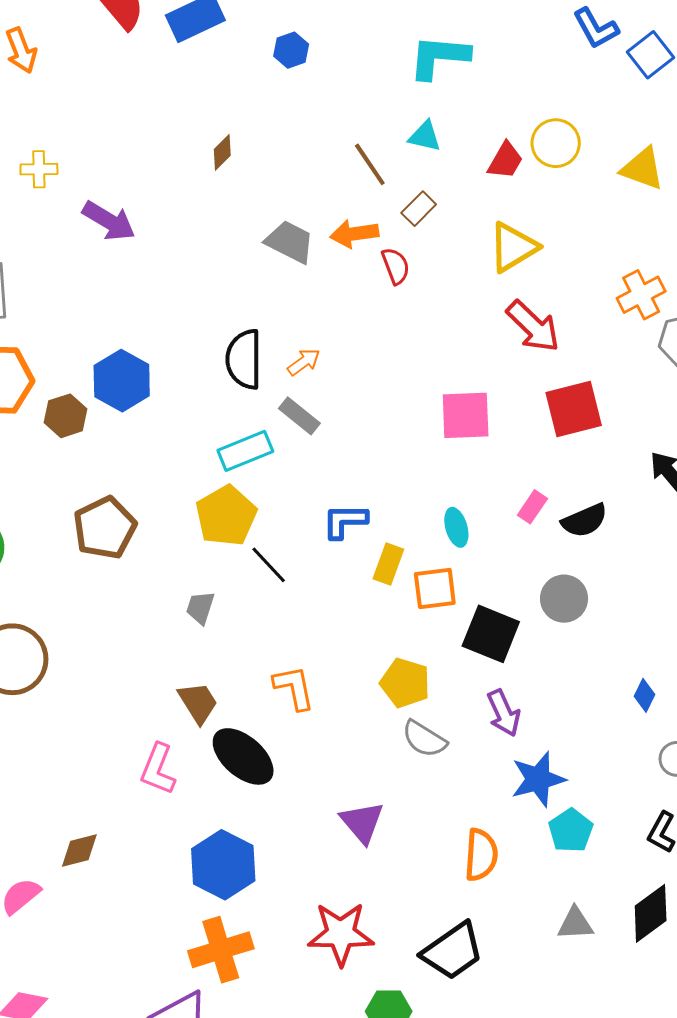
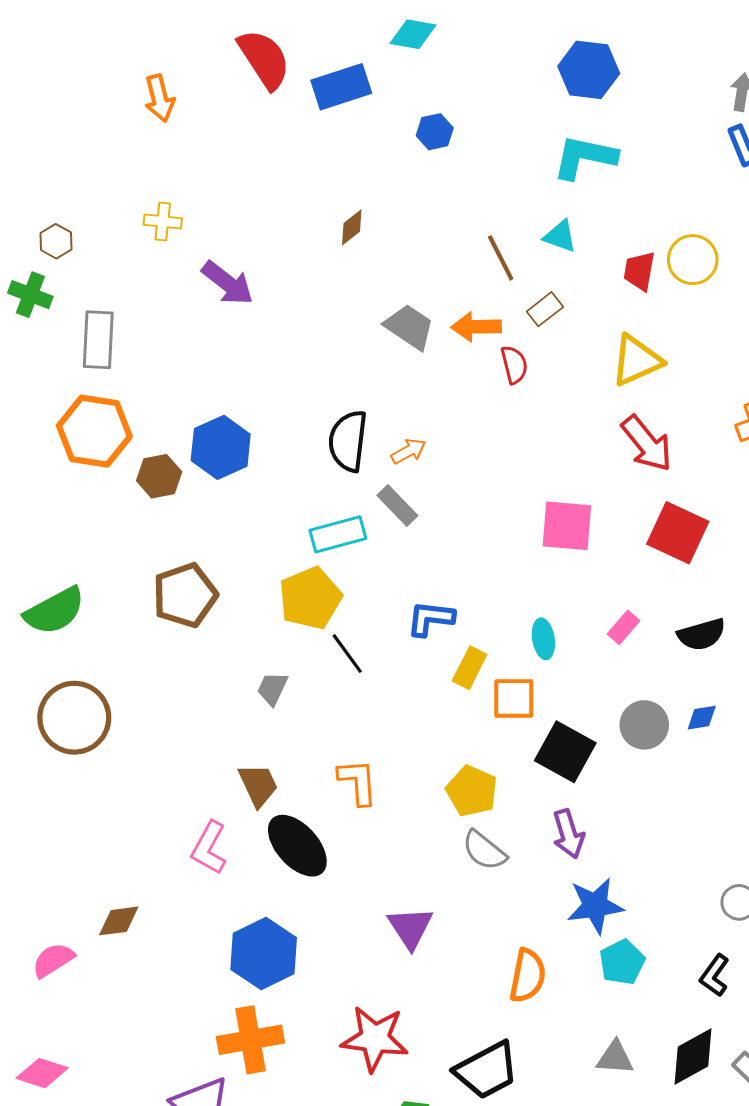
red trapezoid: (505, 160) -> (639, 271), turned 153
red square: (574, 409) -> (678, 533), turned 32
black semicircle: (585, 520) -> (702, 634), moved
blue diamond: (645, 695) -> (702, 718), moved, turned 48

